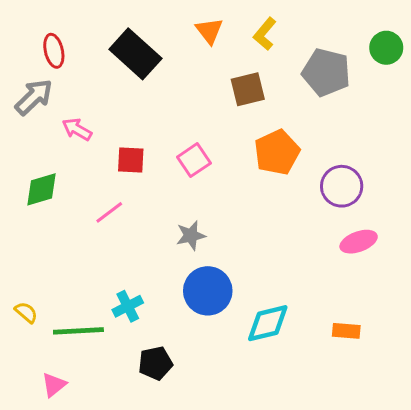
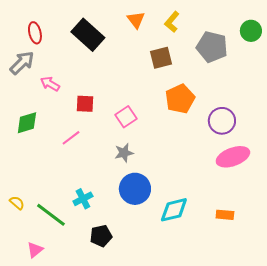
pink square: (194, 160) -> (126, 117), moved
pink ellipse: (359, 242) -> (233, 157), size x1.4
green line: (78, 331) -> (51, 215), turned 40

